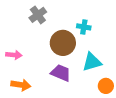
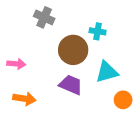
gray cross: (38, 15) -> (44, 17), turned -30

